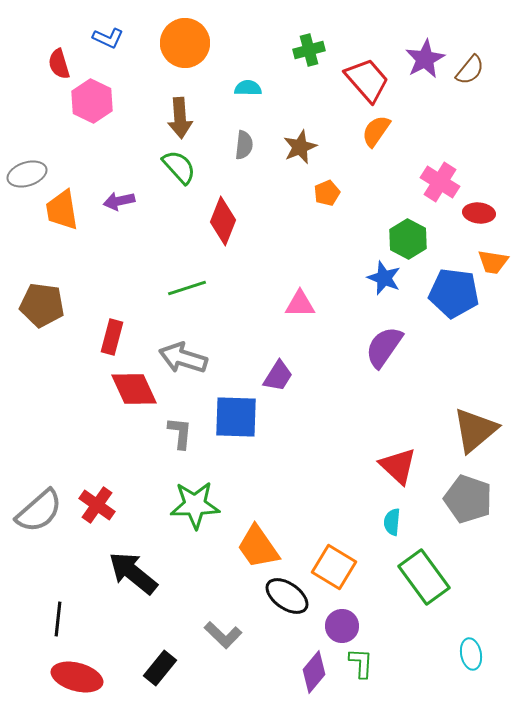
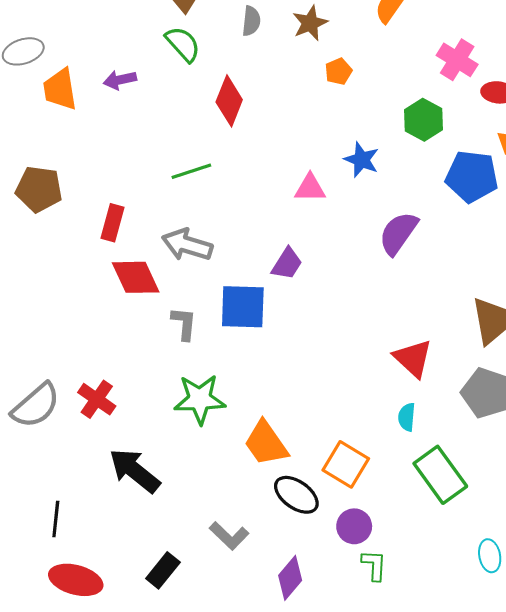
blue star: (384, 278) -> (362, 160), moved
purple diamond: (314, 672) -> (290, 578), moved

